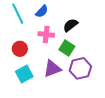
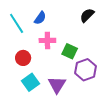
black semicircle: (70, 25) -> (87, 15), moved
purple triangle: (52, 69) -> (57, 85), moved, turned -30

